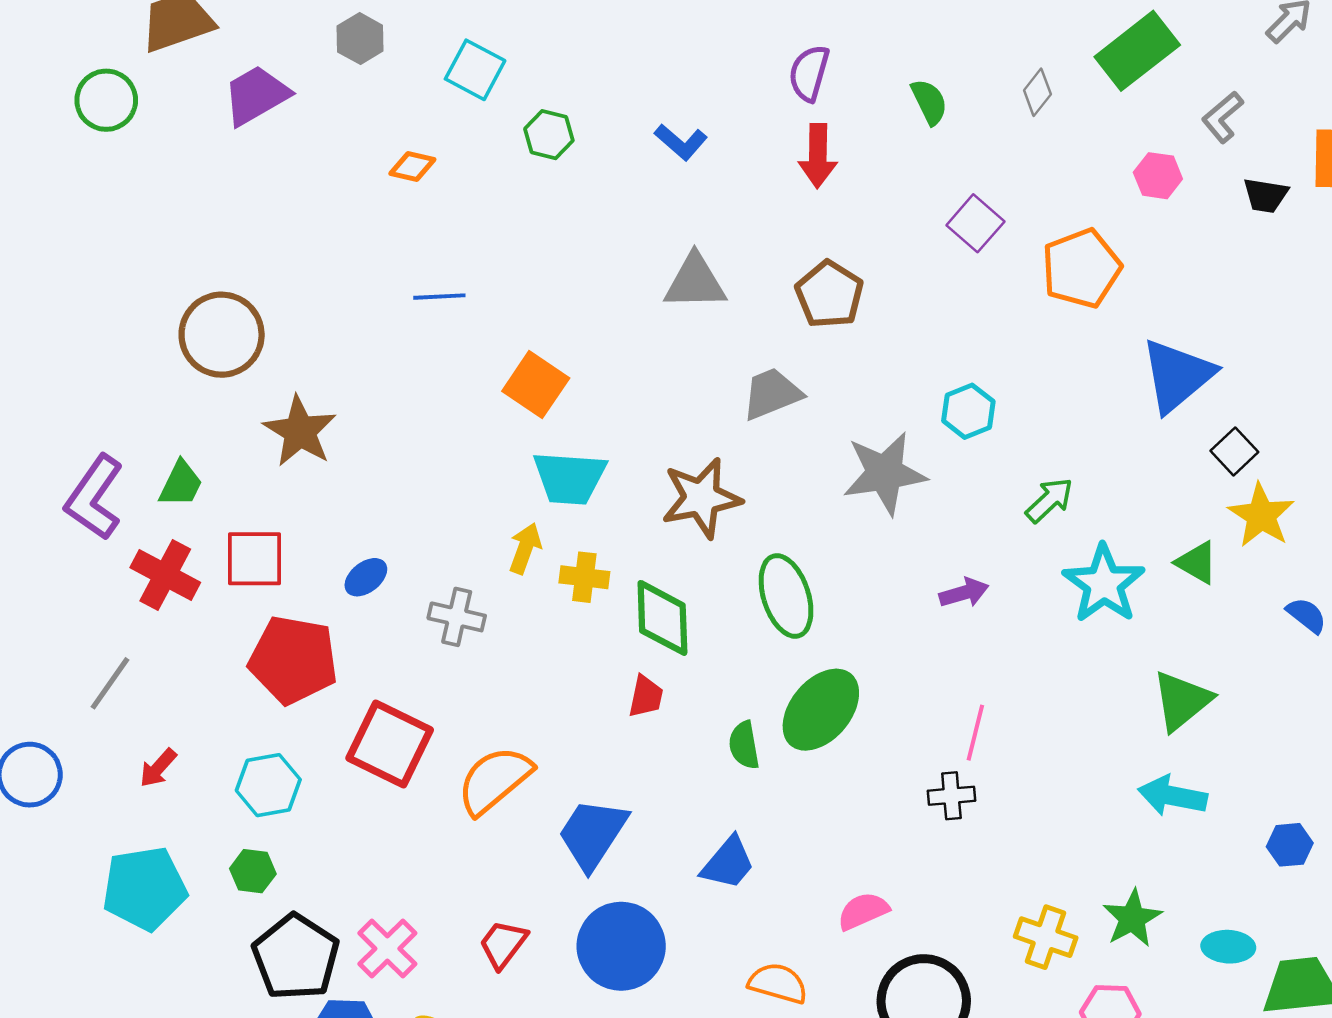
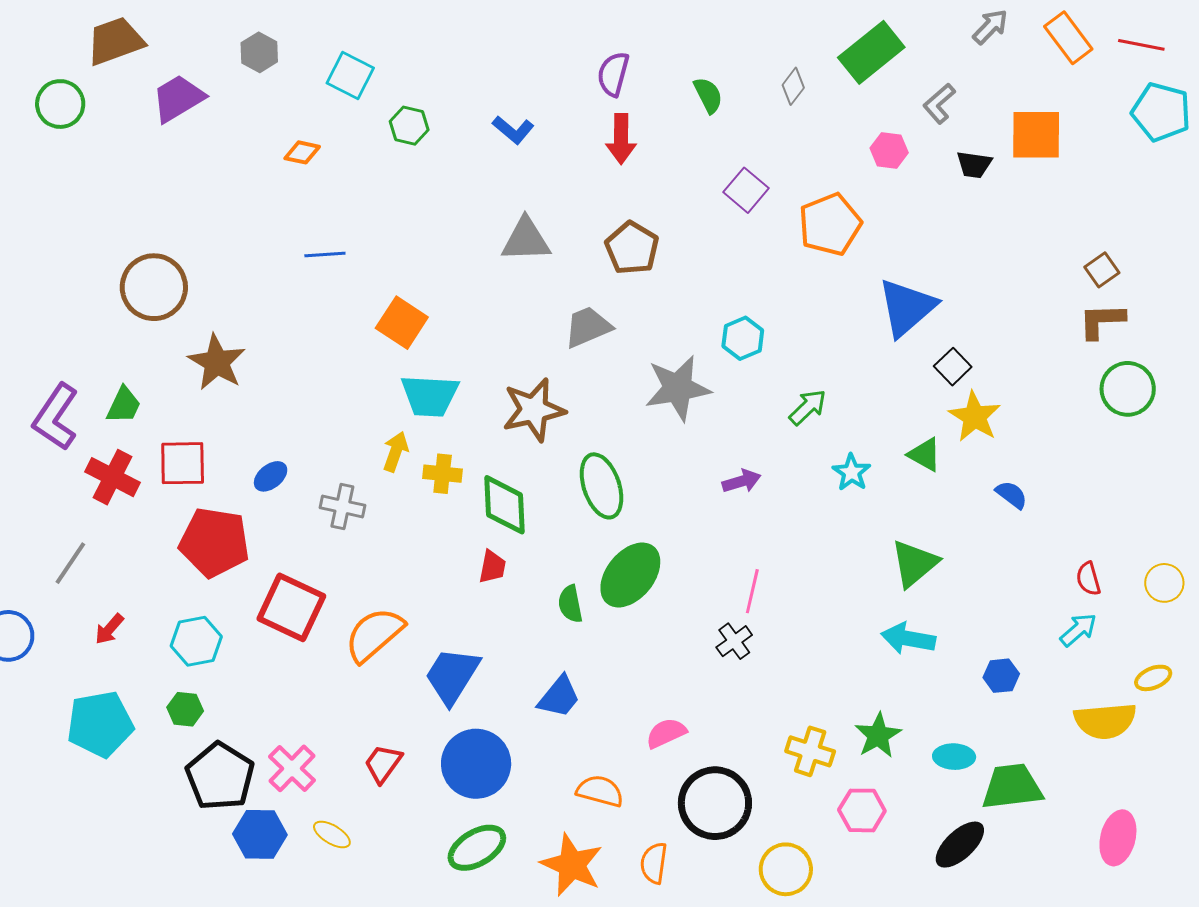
cyan star: (1104, 584) -> (852, 472), size x0.6
black cross: (951, 796) -> (734, 641), turned -30

